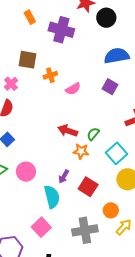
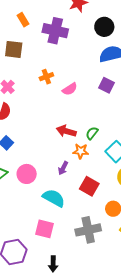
black circle: (106, 18) -> (104, 27), moved
brown square: (27, 60) -> (14, 49), moved
purple arrow: (64, 176) -> (63, 168), moved
cyan semicircle: (52, 197) -> (54, 198), turned -45
pink square: (41, 227) -> (44, 229), turned -30

